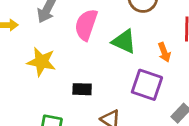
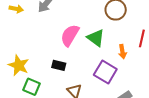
pink semicircle: (86, 25) -> (70, 35), moved
yellow star: (41, 62) -> (19, 65), moved

